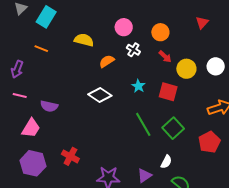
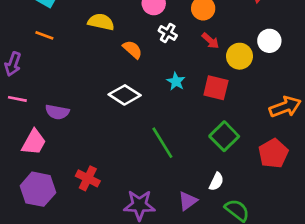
orange semicircle: (107, 61) -> (132, 50), turned 77
white circle: (216, 66) -> (269, 41), moved
green line: (143, 124) -> (162, 143), moved

